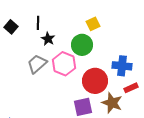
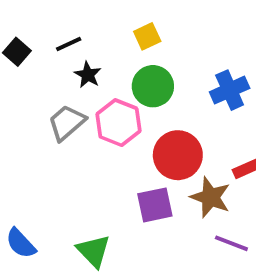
black line: (38, 23) -> (69, 44), turned 64
yellow square: (93, 24) -> (147, 36), moved
blue cross: (122, 66) -> (230, 90), moved, turned -30

